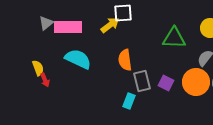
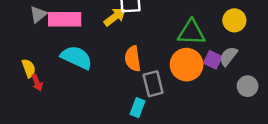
orange circle: (196, 82) -> (187, 65), moved
purple square: (166, 83) -> (213, 60), moved

